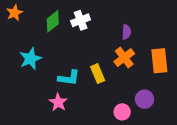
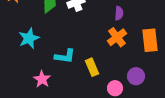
yellow rectangle: (98, 74) -> (92, 67), moved
pink star: (58, 102) -> (42, 79), moved

